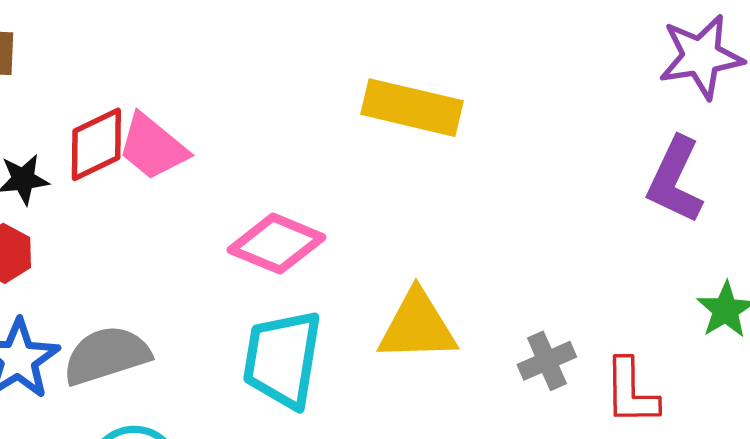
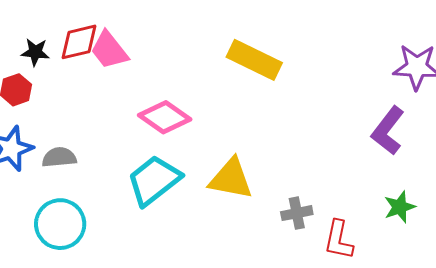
gray semicircle: (106, 355) -> (59, 157), size x0.7
cyan trapezoid: (282, 359) -> (154, 180), turned 30

